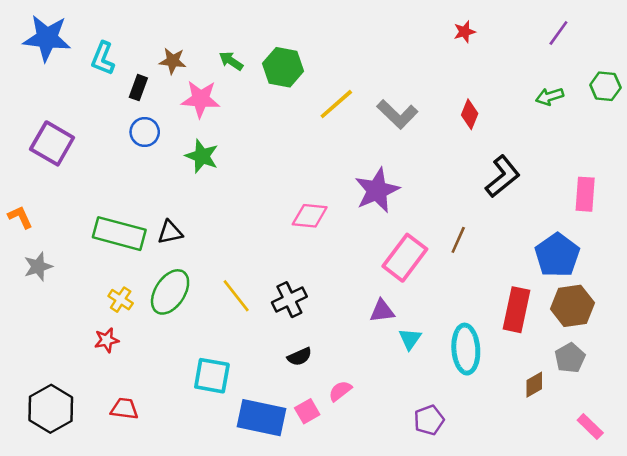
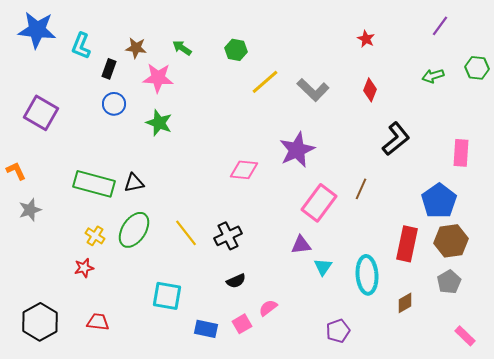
red star: (465, 32) -> (366, 39), moved, turned -30
green hexagon: (283, 67) -> (236, 50), moved, size x0.7
brown diamond: (534, 385) -> (405, 303), moved
blue rectangle: (261, 418) -> (206, 329), size x0.6

